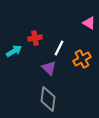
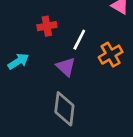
cyan arrow: (14, 51) -> (18, 61), moved

